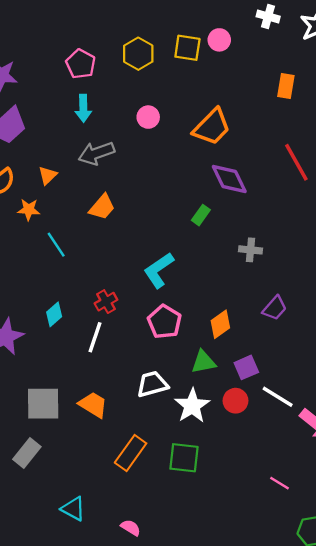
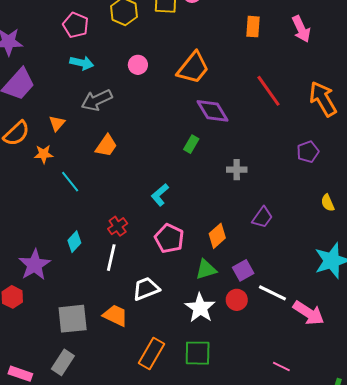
cyan arrow: (83, 108) -> (82, 63), turned -70
cyan L-shape: (159, 270) -> (160, 195), size x0.7
white trapezoid: (152, 384) -> (146, 289), moved

